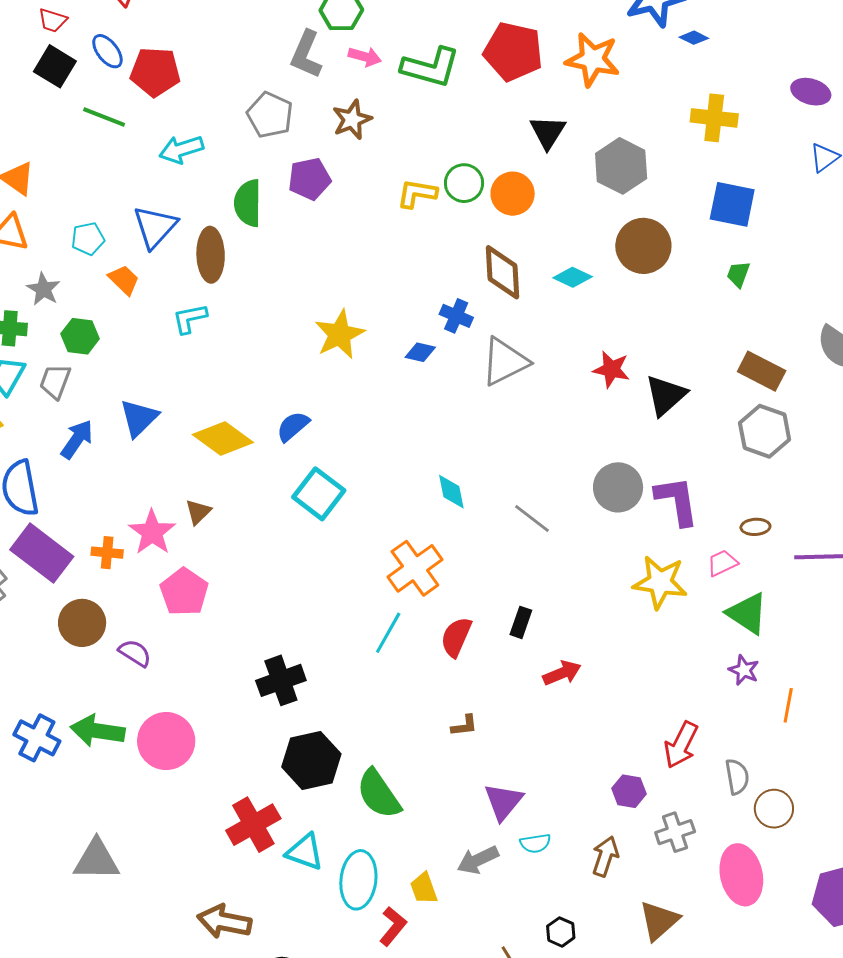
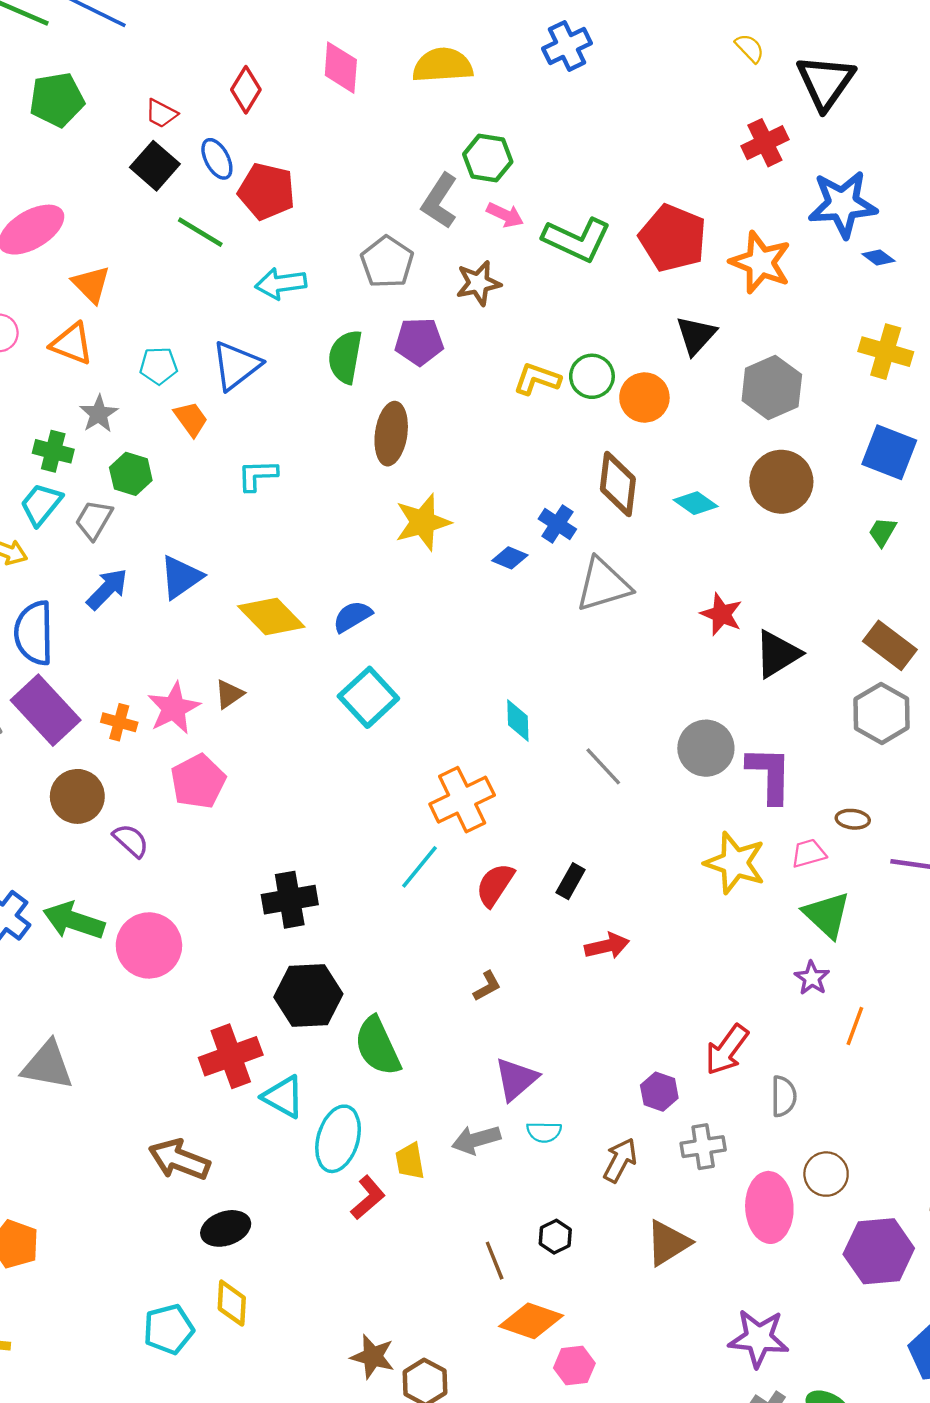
brown ellipse: (211, 255) -> (391, 434), moved
brown L-shape: (464, 726) -> (487, 986), turned -32
brown circle: (774, 809) -> (826, 1174), moved

